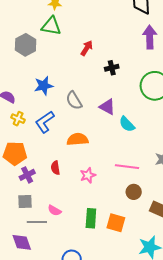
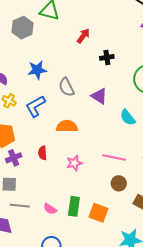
cyan semicircle: (127, 124) -> (128, 117), moved
pink semicircle: (54, 210) -> (50, 209), moved

